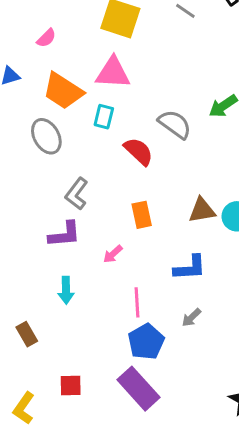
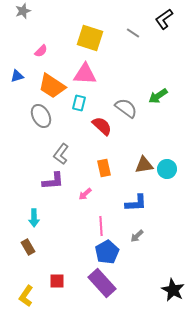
cyan arrow: (66, 290) -> (34, 218), moved

